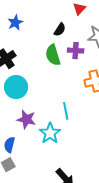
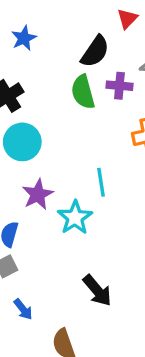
black semicircle: (60, 30) -> (95, 51), size x1.5
purple star: (26, 119) -> (38, 194), turned 30

